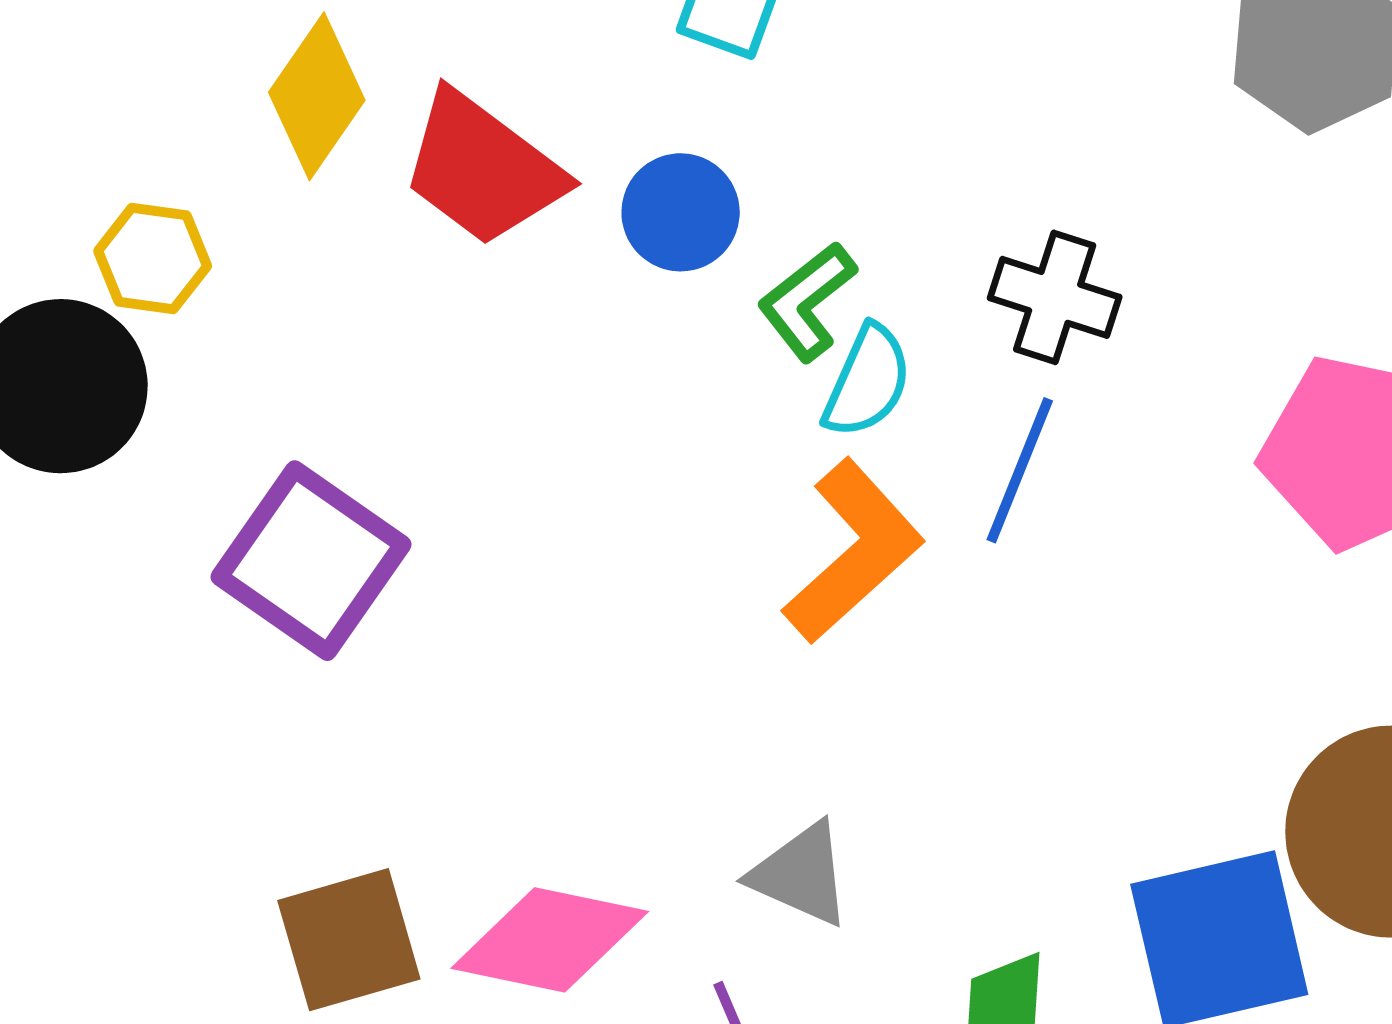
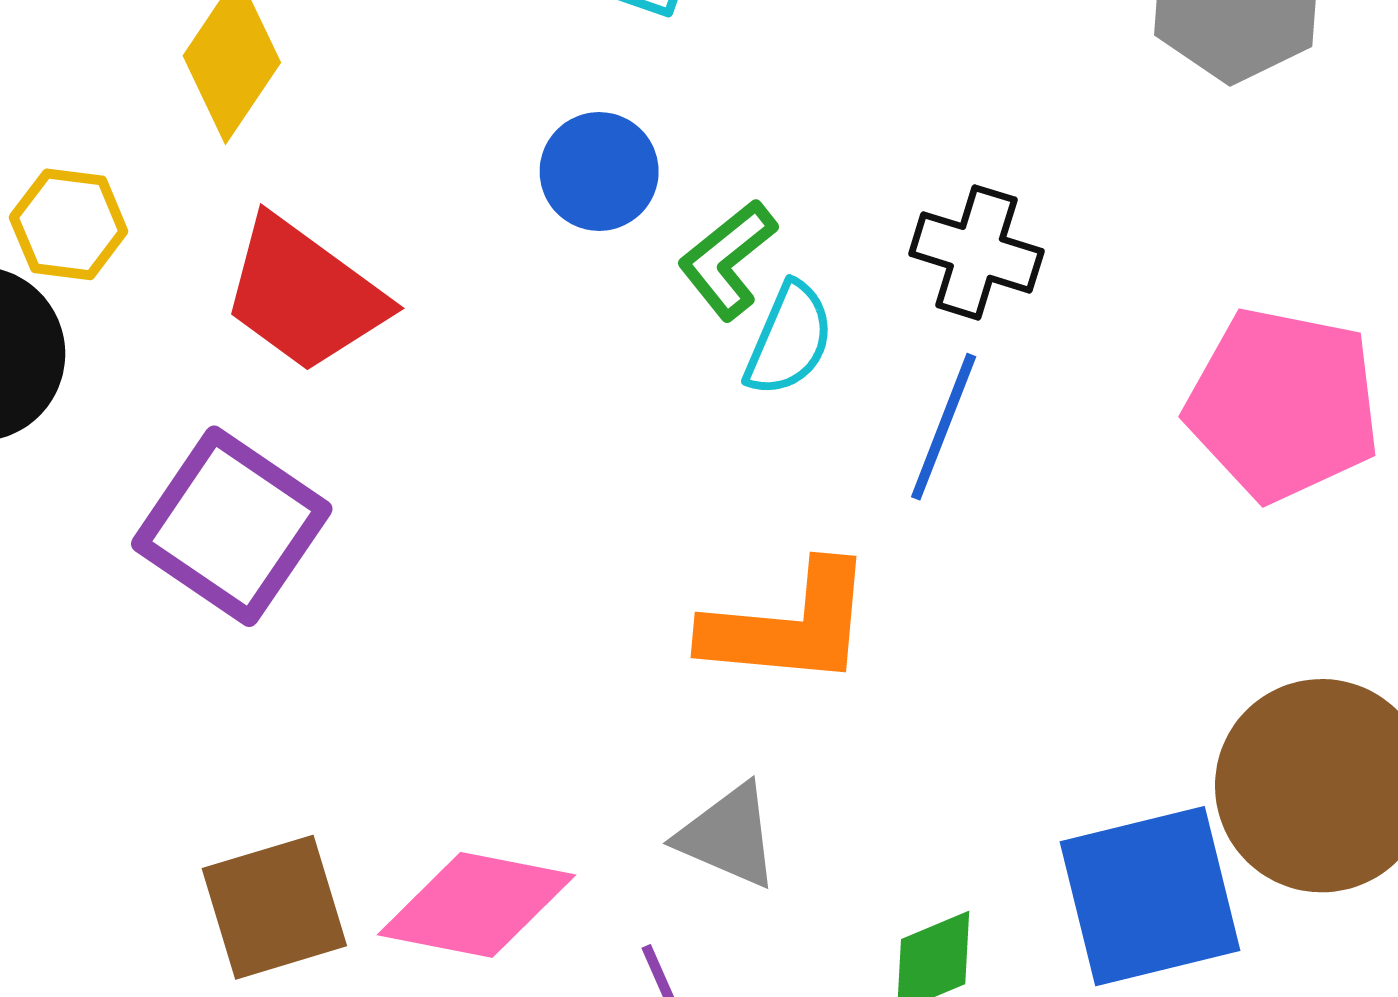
red trapezoid: (483, 169) -> (304, 294), moved
orange L-shape: (853, 551) -> (789, 625), moved, turned 48

